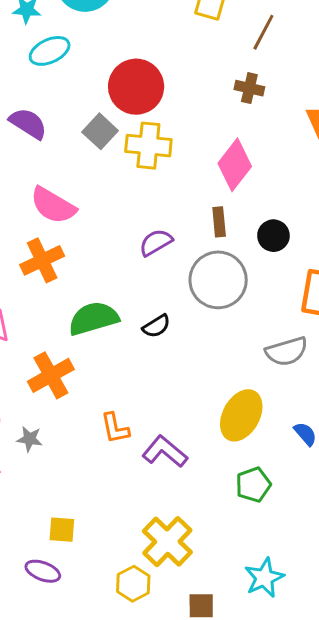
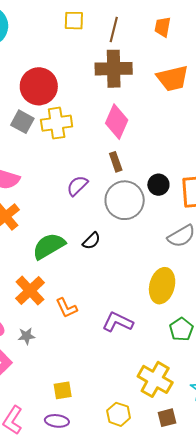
brown cross: (249, 88) -> (114, 69), size x1.8
black circle: (273, 236) -> (158, 185), moved
orange L-shape: (115, 428) -> (66, 308), moved
yellow cross: (167, 542) -> (155, 379), moved

